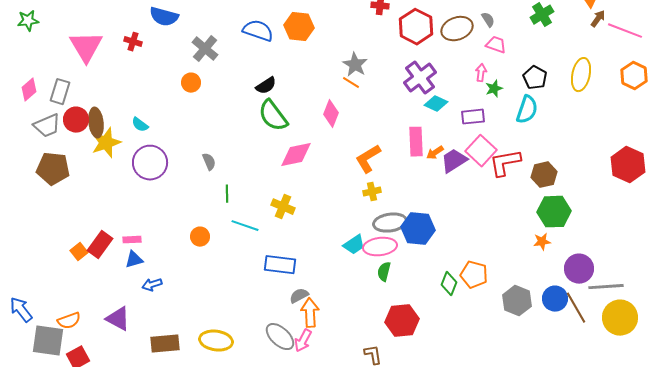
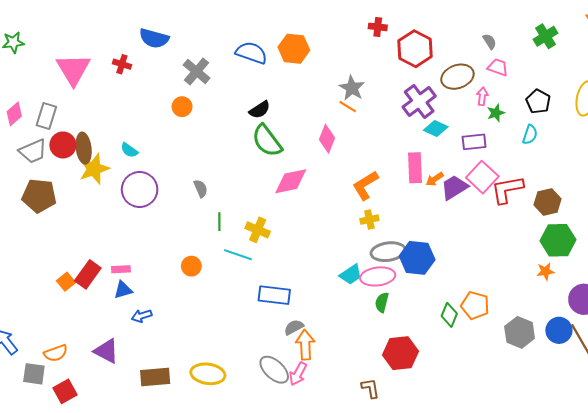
brown ellipse: (457, 29) -> (457, 77), moved
cyan semicircle: (527, 110) -> (530, 135), size x0.7
yellow cross: (283, 207) -> (258, 230), moved
gray square: (48, 341) -> (34, 374), size x0.7

